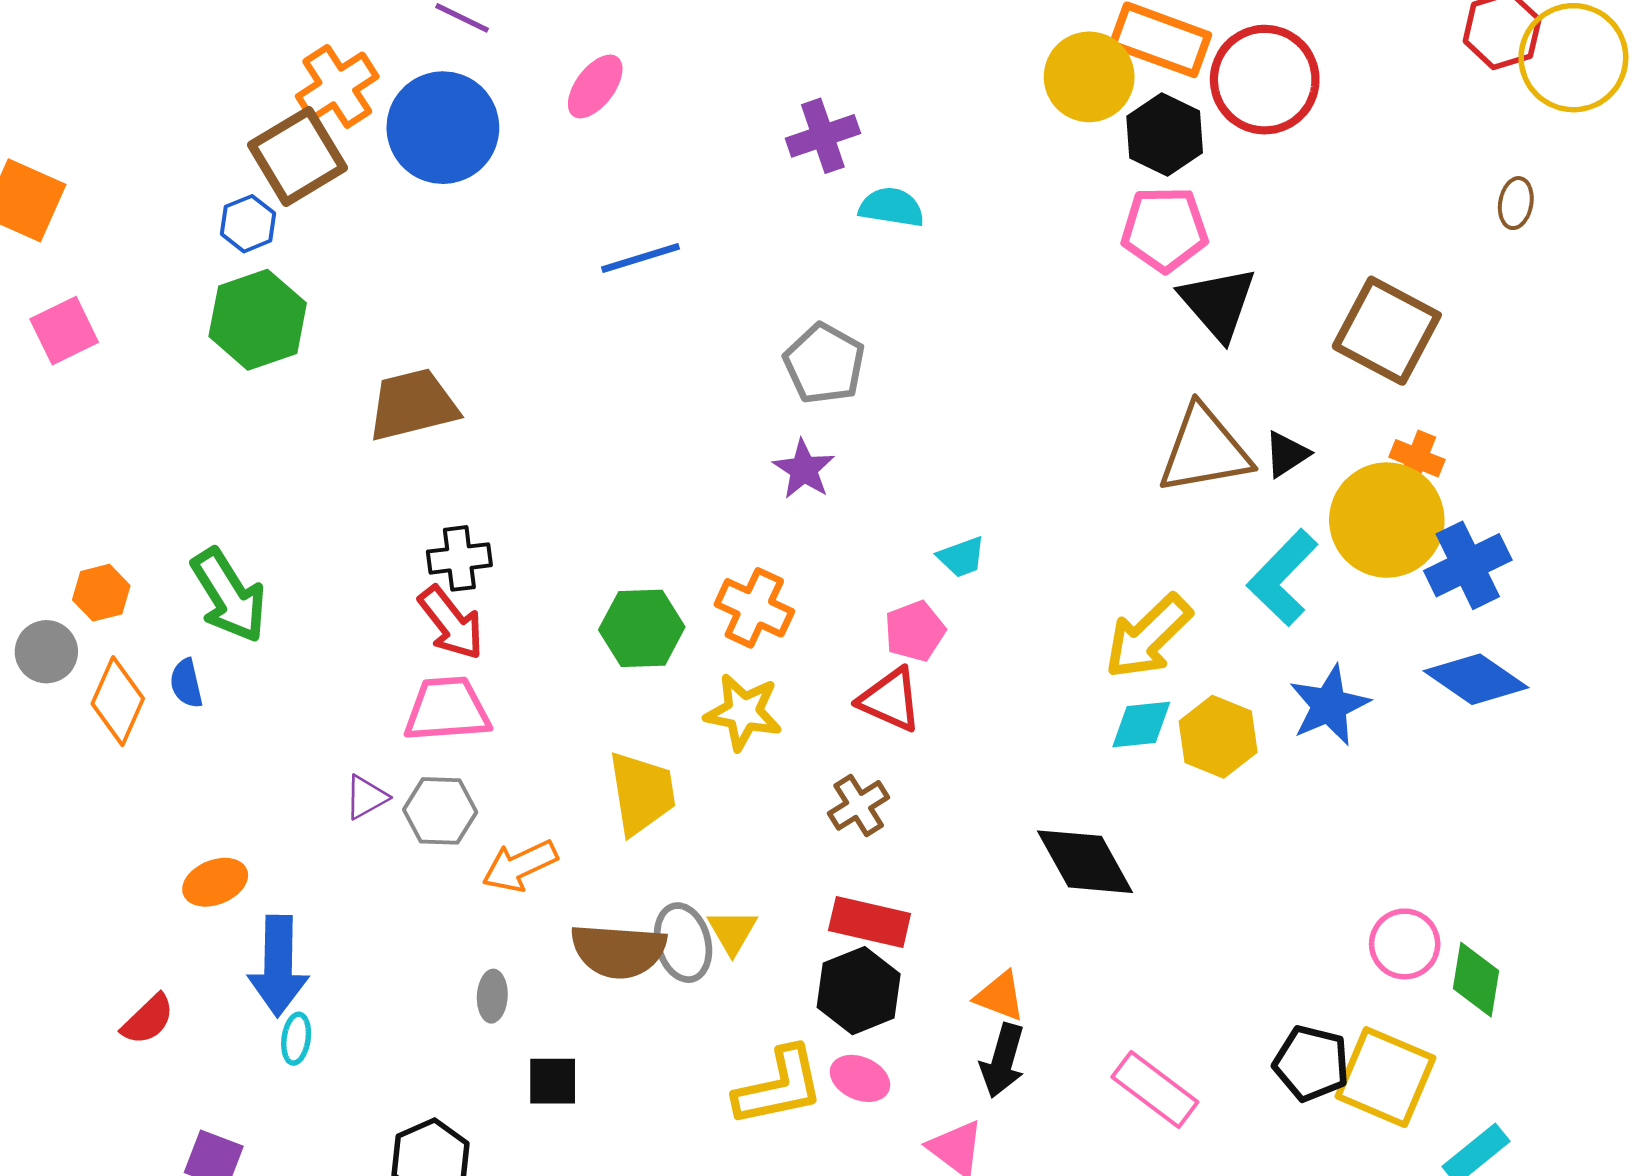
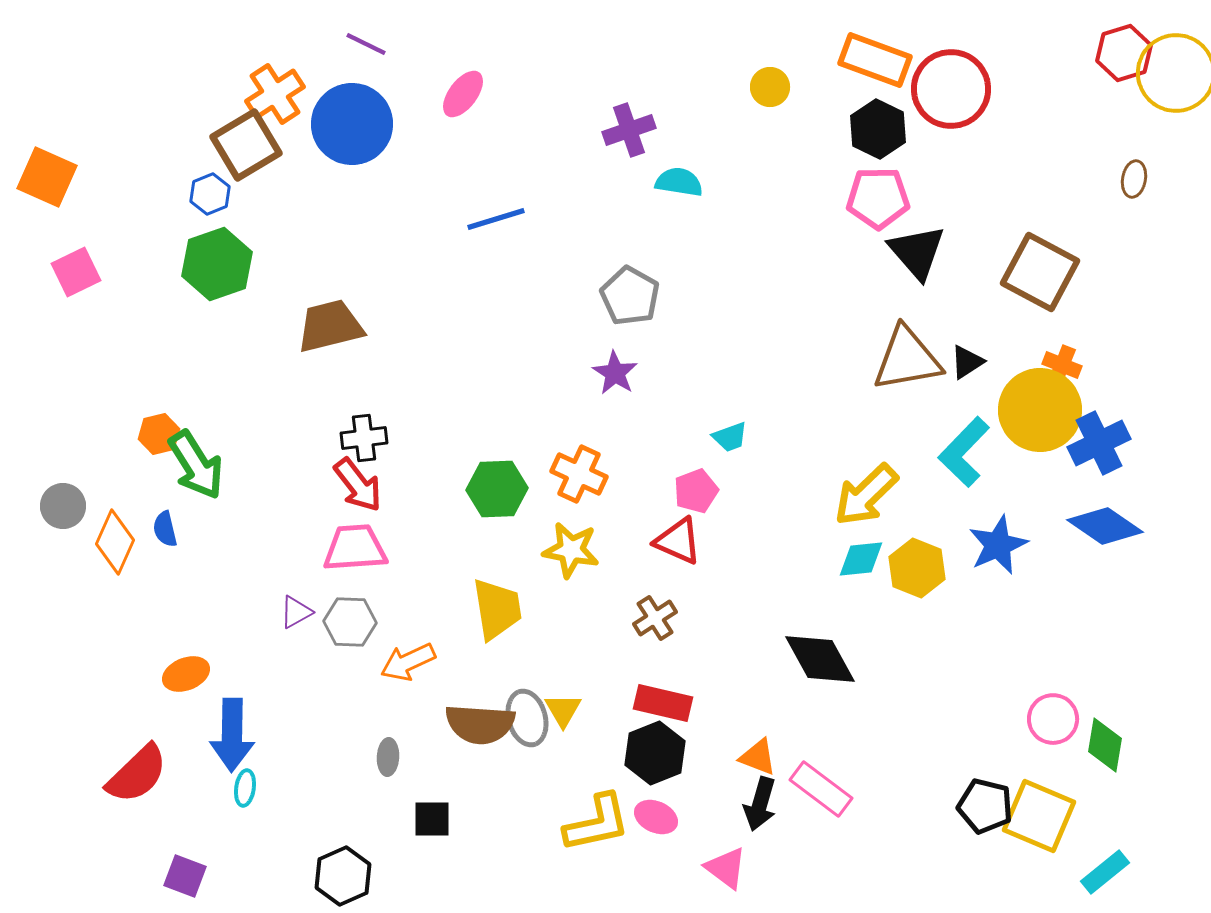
yellow circle: (1089, 77) -> (770, 87), moved, size x0.6
orange hexagon: (101, 593) -> (159, 434), moved
red semicircle: (148, 1019) -> (137, 774), size x1.6
pink rectangle: (1155, 1089) -> (821, 789), moved

